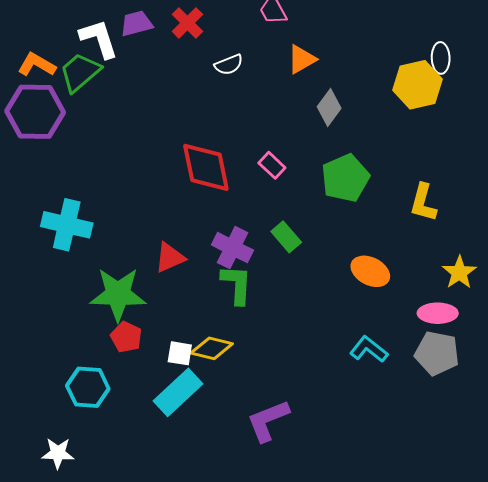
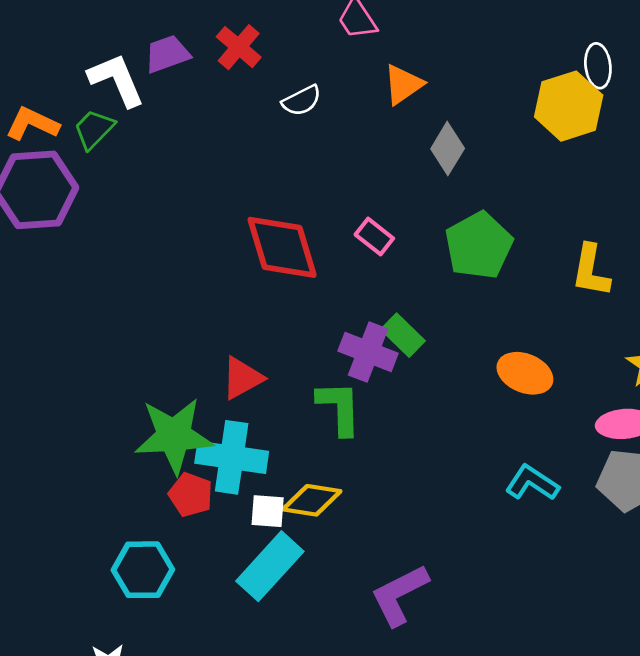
green trapezoid: (80, 72) -> (94, 129), size x0.7
cyan cross: (67, 225) -> (232, 457), moved
purple cross: (232, 248) -> (368, 352), moved

